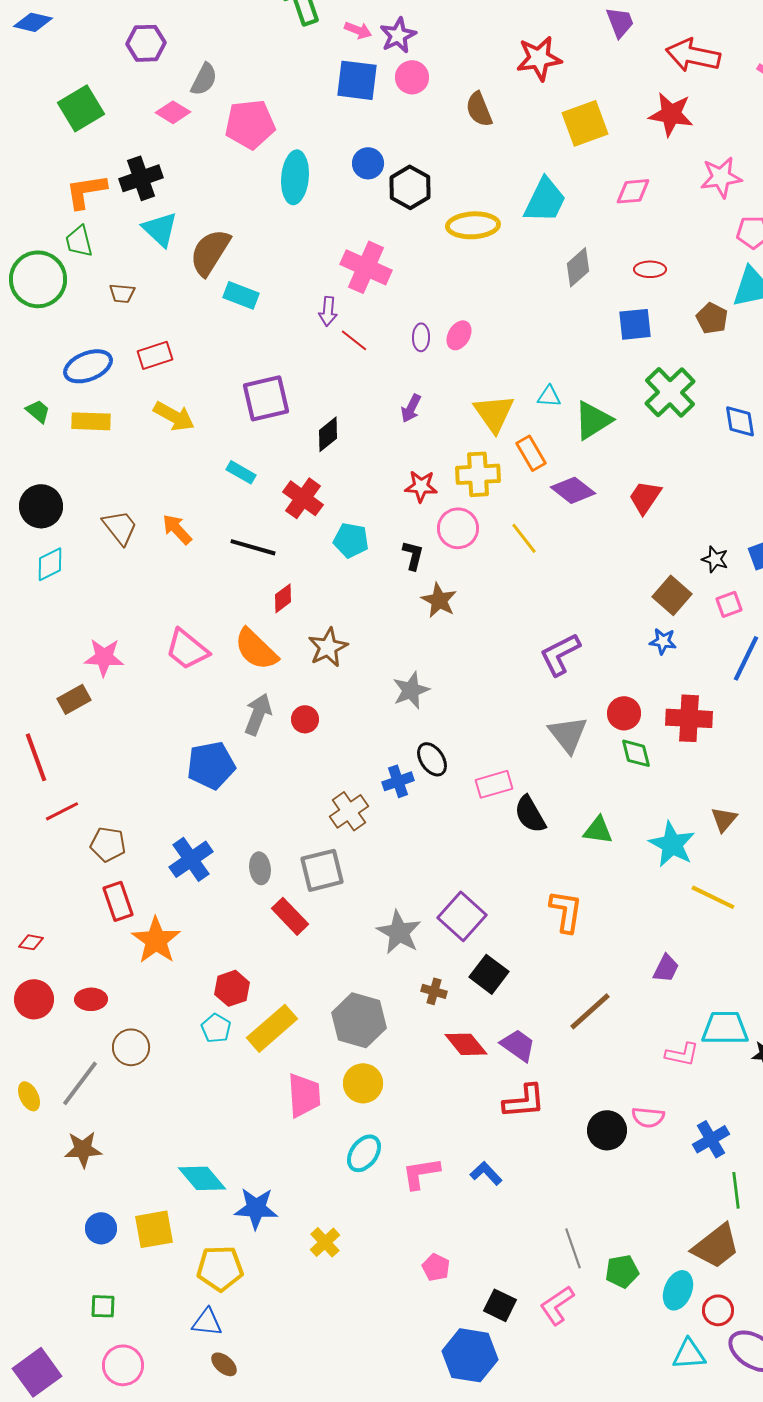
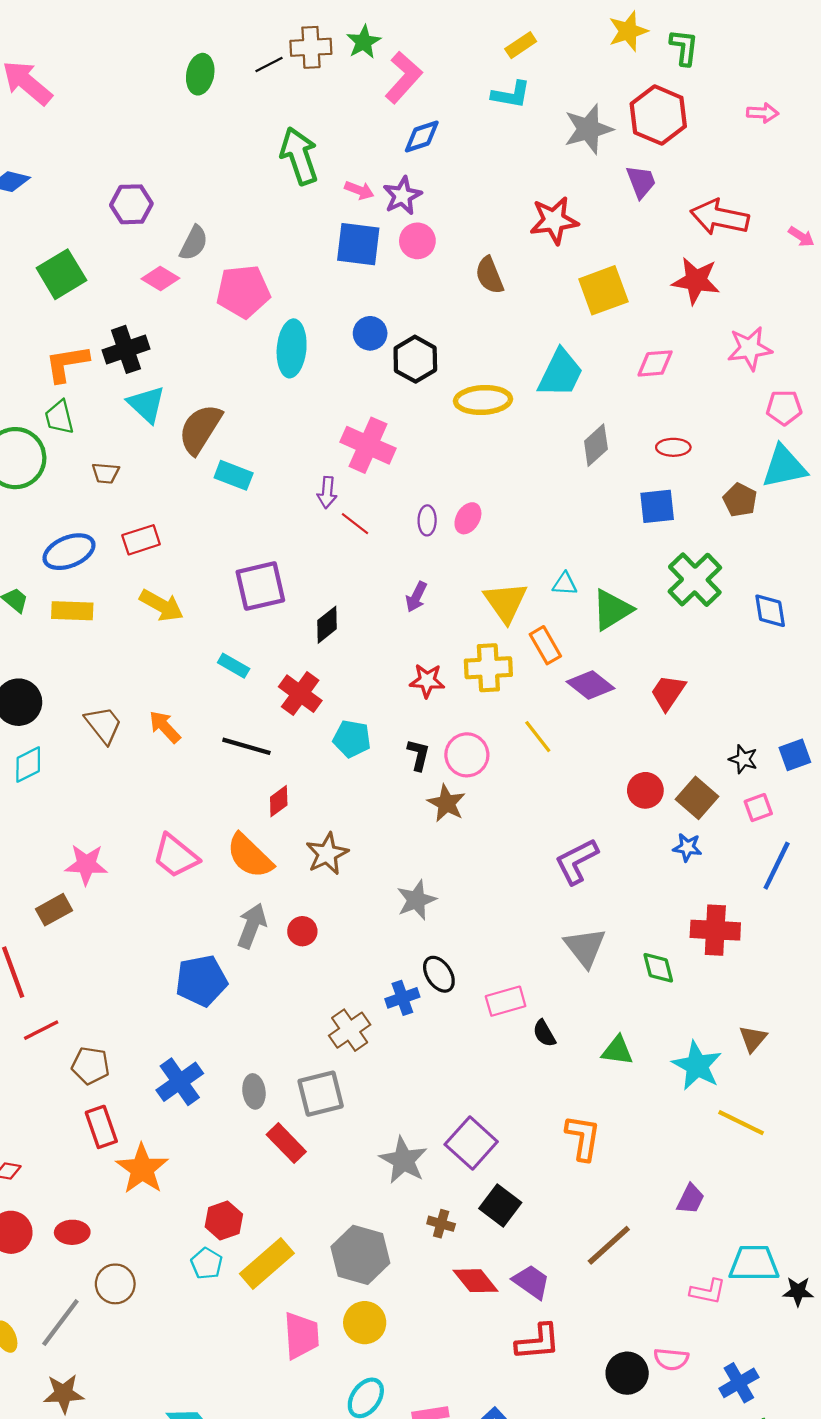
pink circle: (458, 528) -> (467, 755), moved
red circle: (624, 713) -> (645, 790), moved
black semicircle: (530, 814) -> (544, 1033), size x0.7

